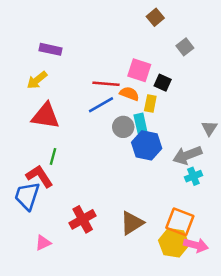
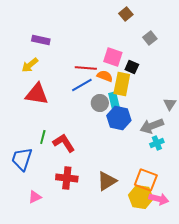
yellow rectangle: (150, 104) -> (122, 84), size x1.6
green line: (53, 156) -> (43, 137), moved
red L-shape: (39, 176) -> (64, 143), moved
red cross: (83, 219) -> (67, 178), turned 35

